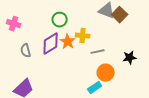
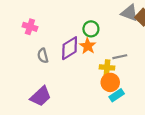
green circle: (60, 20) -> (91, 29), moved
yellow cross: (83, 36) -> (107, 67), moved
orange circle: (106, 73) -> (110, 82), moved

